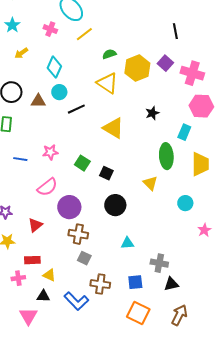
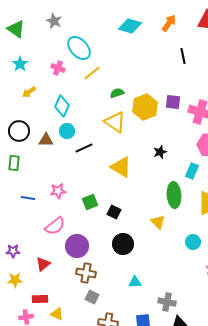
black line: (175, 31) -> (183, 56), moved
purple square: (165, 63) -> (173, 102), turned -35
green square: (82, 163) -> (90, 202), turned 35

